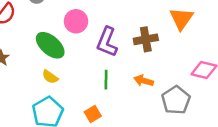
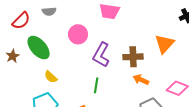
green ellipse: (50, 45) -> (39, 48), moved
orange arrow: (144, 81) -> (141, 80), moved

